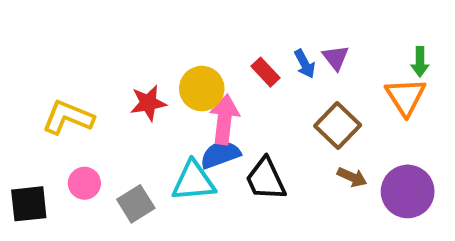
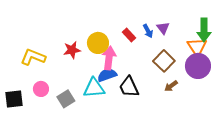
green arrow: (420, 62) -> (204, 30), size x1.6
brown arrow: (352, 177) -> (171, 86), turned 120
purple circle: (408, 191) -> (198, 66), moved

